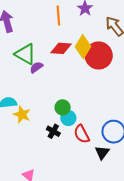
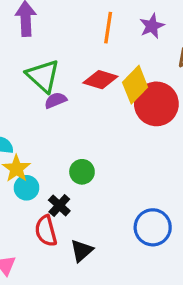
cyan circle: (68, 118) -> (27, 188), moved
red semicircle: (82, 134) -> (46, 231), moved
black triangle: (102, 153) -> (82, 251), moved

